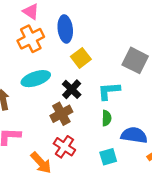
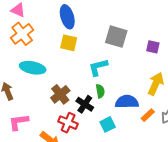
blue ellipse: (65, 29) -> (67, 17), moved
yellow square: (81, 58) -> (69, 43), turned -30
cyan ellipse: (36, 79) -> (33, 68), turned 40
black cross: (72, 89) -> (85, 104), moved

